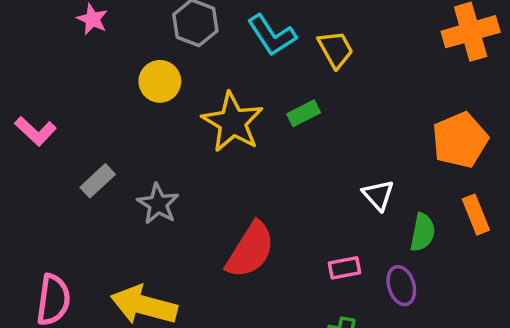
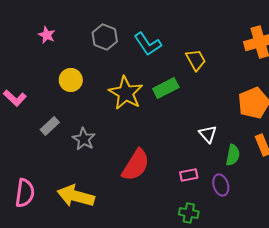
yellow trapezoid: (336, 49) -> (196, 60), moved
yellow circle: (160, 81) -> (71, 80), moved
green rectangle: (304, 113) -> (166, 88), size x1.4

